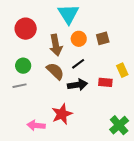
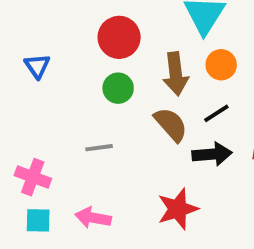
green circle: (23, 66) -> (118, 88), moved
pink arrow: (36, 125) -> (93, 218), moved

